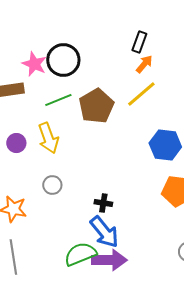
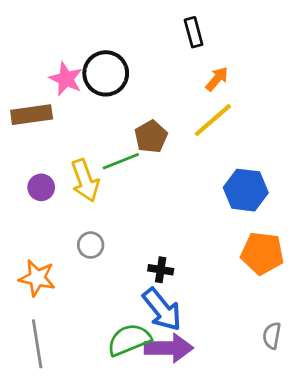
black rectangle: (139, 42) -> (194, 32), moved, turned -35
green line: (58, 100) -> (121, 161), moved
brown pentagon: (96, 106) -> (151, 137), size x0.7

